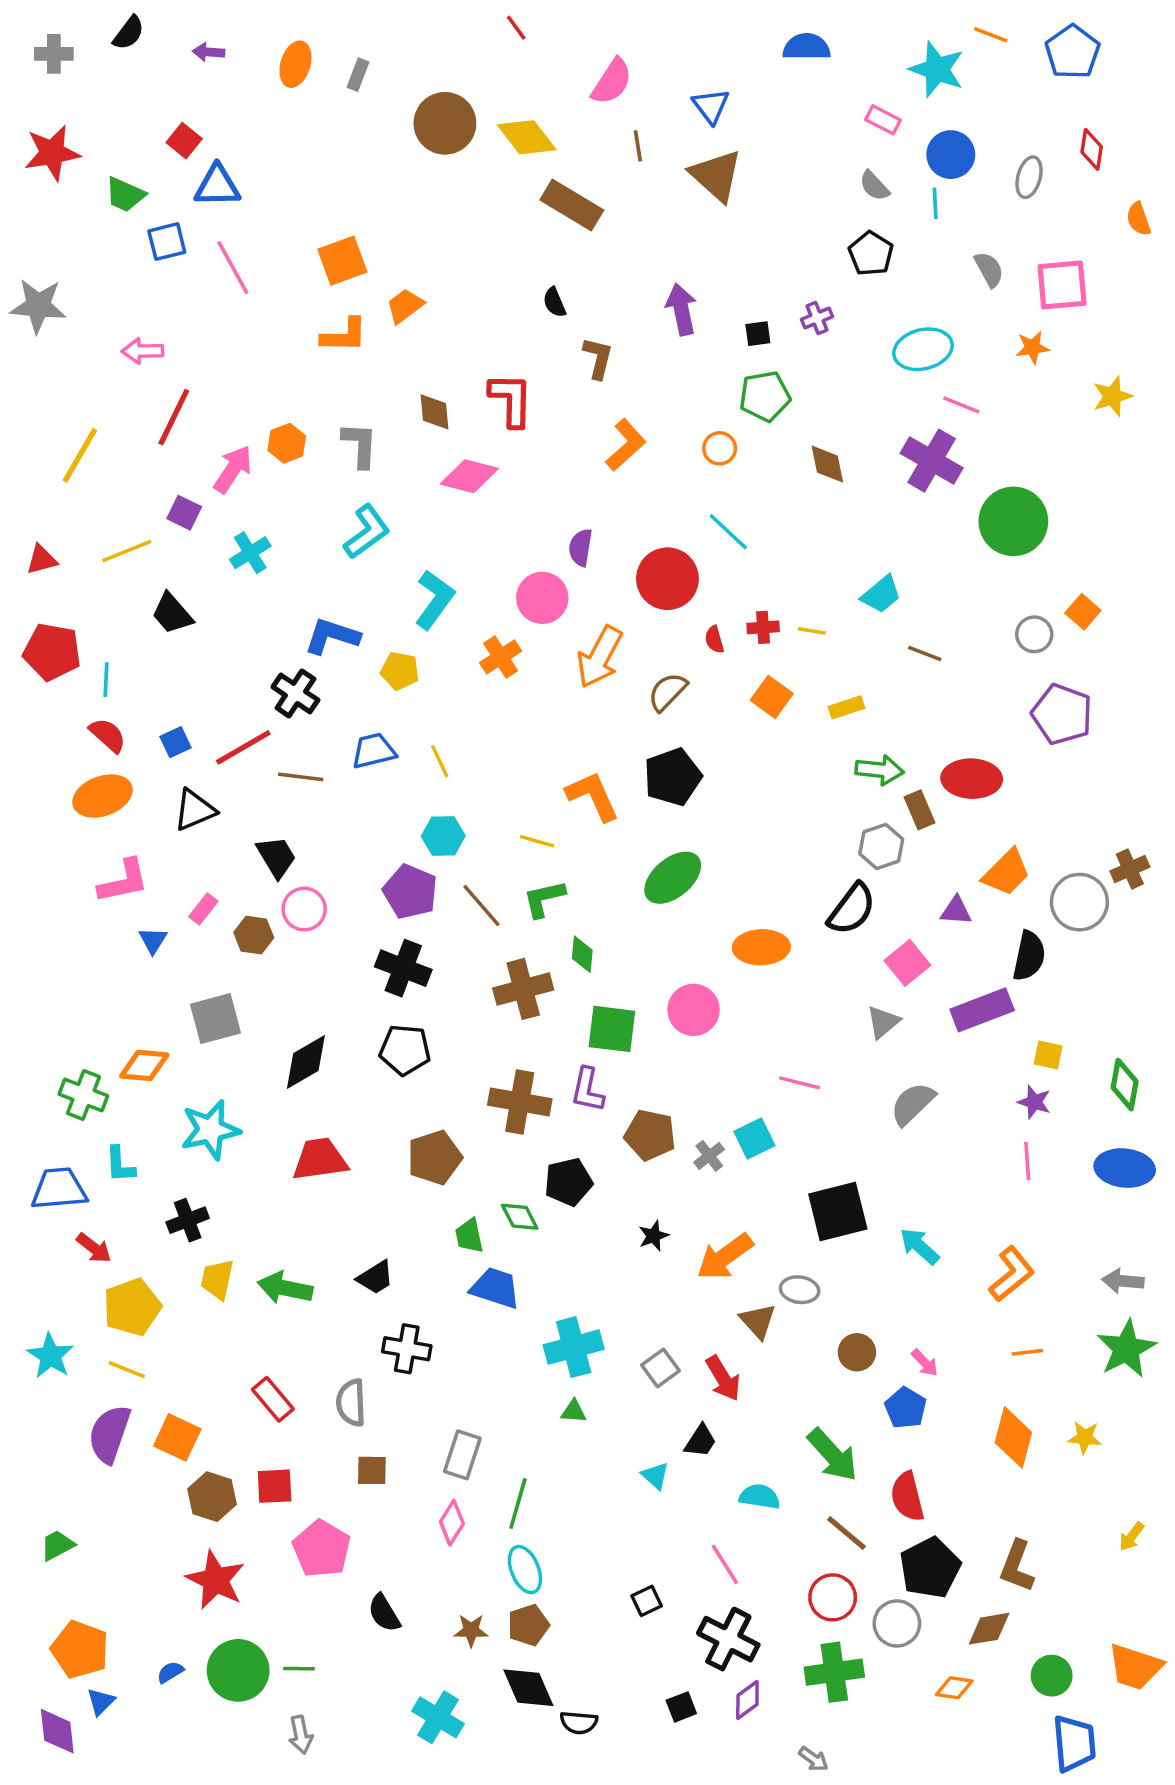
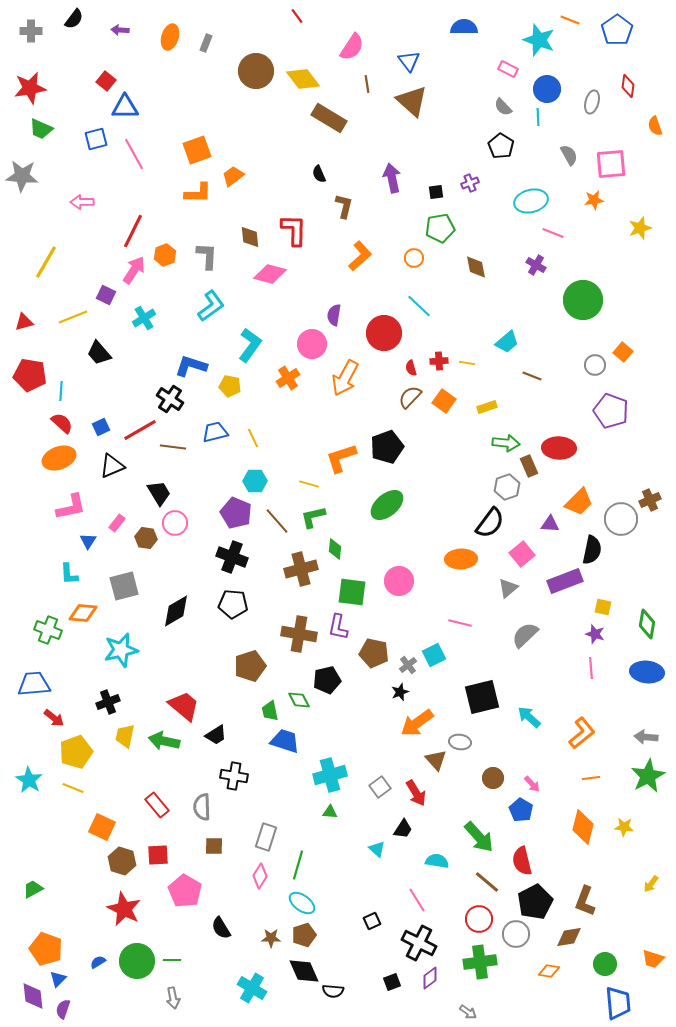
green trapezoid: (125, 195) -> (41, 129), moved
red line: (174, 417) -> (133, 231), moved
purple cross: (932, 461) -> (536, 265), size x0.6
brown semicircle: (667, 692) -> (410, 397), moved
orange L-shape: (593, 796) -> (341, 458), turned -84
orange ellipse: (761, 947) -> (461, 559), moved
red trapezoid: (320, 1159) -> (184, 706), moved, turned 48
cyan L-shape: (120, 1165) -> (69, 574), moved
black star: (654, 1236) -> (400, 692), moved
purple semicircle: (109, 1434) -> (63, 1009), moved, size x0.6
cyan ellipse: (525, 1570) -> (302, 903), turned -32
orange trapezoid: (1135, 1667) -> (653, 959), size x0.7

